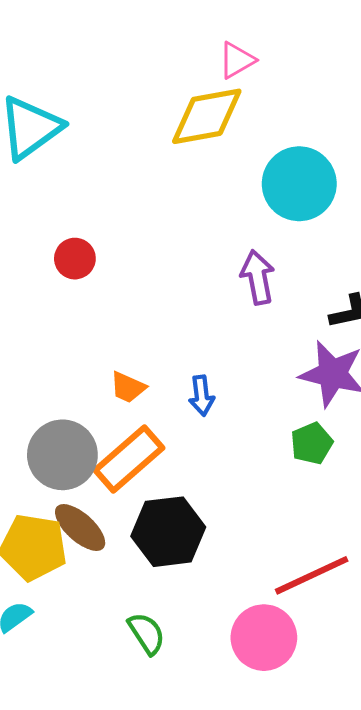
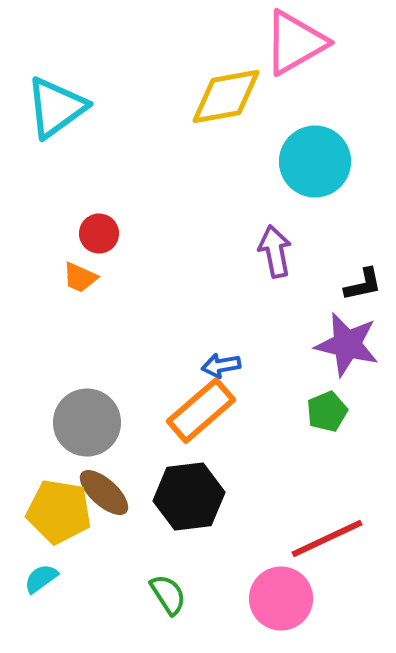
pink triangle: (237, 60) -> (295, 43), moved, size x1.8
orange trapezoid: (128, 387) -> (80, 278), moved
blue arrow: (202, 396) -> (221, 366), turned 87
orange rectangle: (129, 459) -> (201, 411), moved

